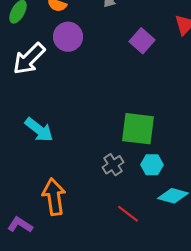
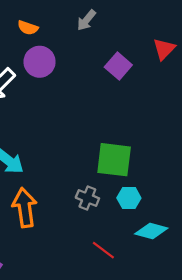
gray cross: (113, 165) -> (87, 198), turned -35
orange arrow: (54, 197) -> (25, 208), moved

